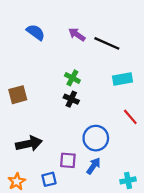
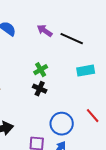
green cross: (72, 78) -> (41, 70), turned 32
red line: (130, 117) -> (93, 116), moved

